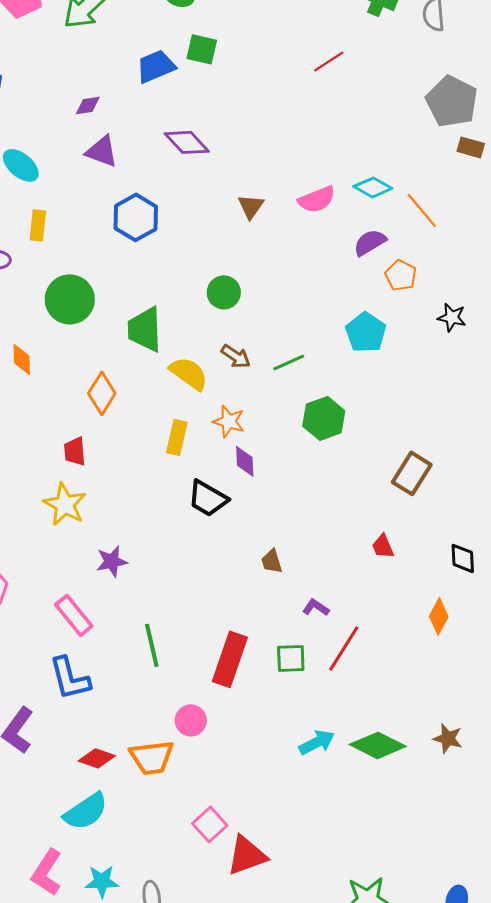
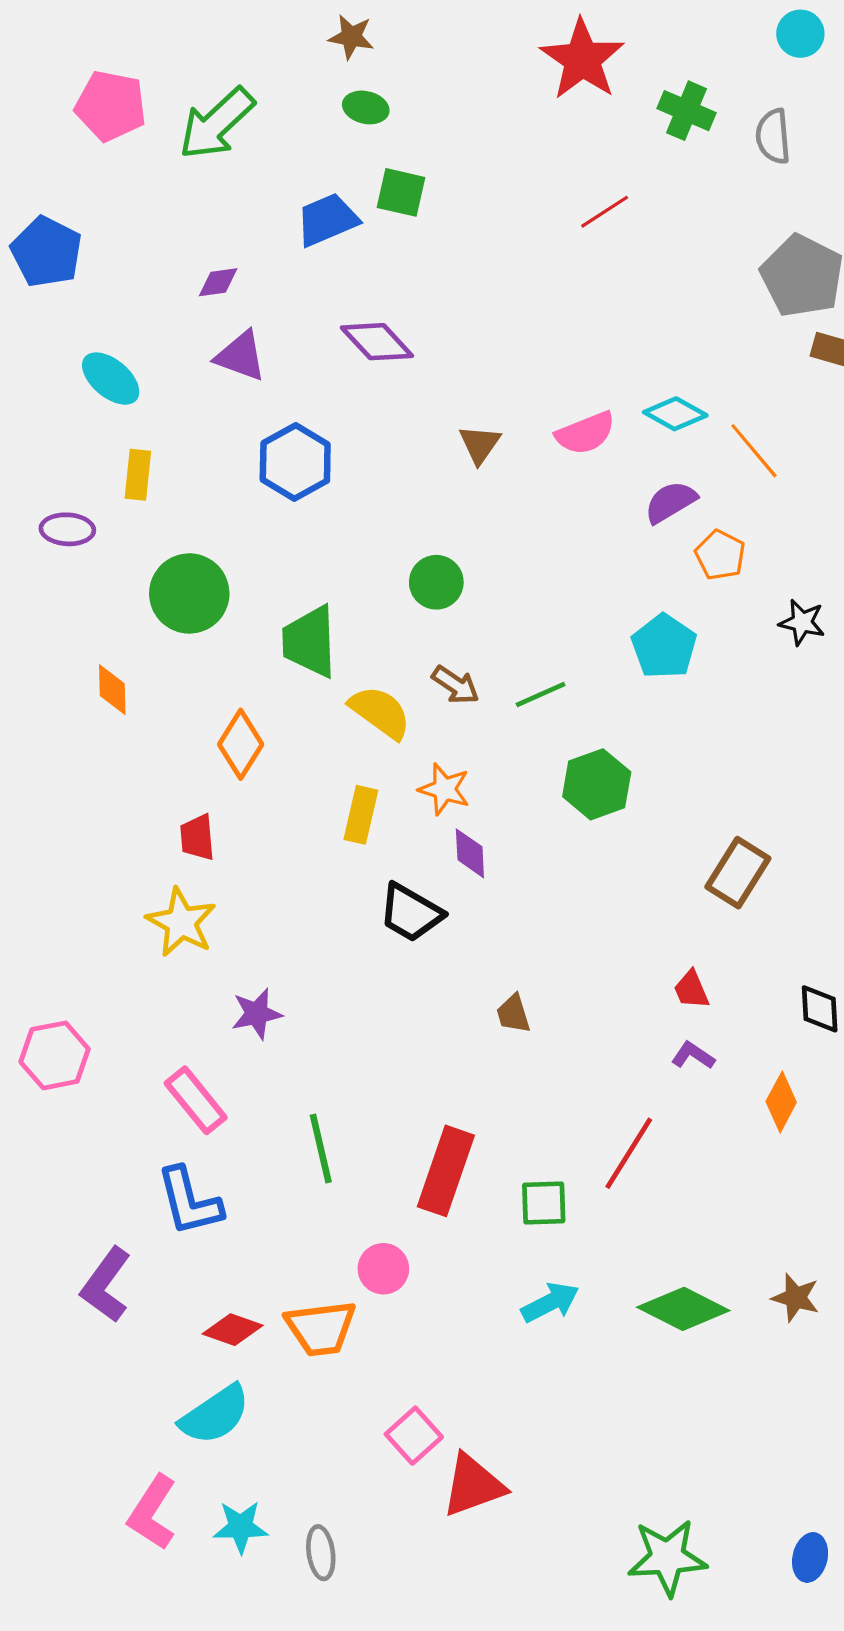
purple L-shape: (316, 607) -> (693, 1055), moved
green square: (291, 658) -> (544, 1203), moved
cyan arrow: (317, 742) -> (550, 1302), moved

